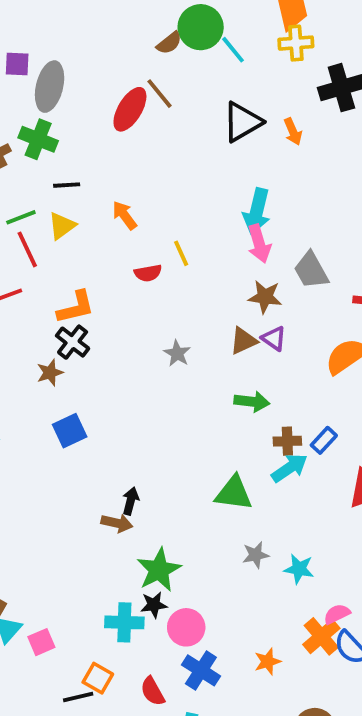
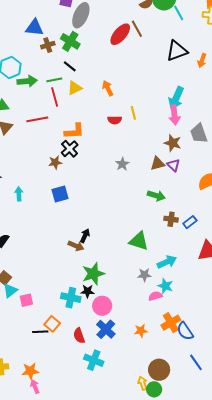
orange arrow: (293, 132) -> (202, 60), turned 32
black line: (67, 185) -> (70, 66), moved, turned 32
cyan arrow: (289, 468) -> (167, 262), moved
pink semicircle: (337, 614) -> (155, 296), moved

